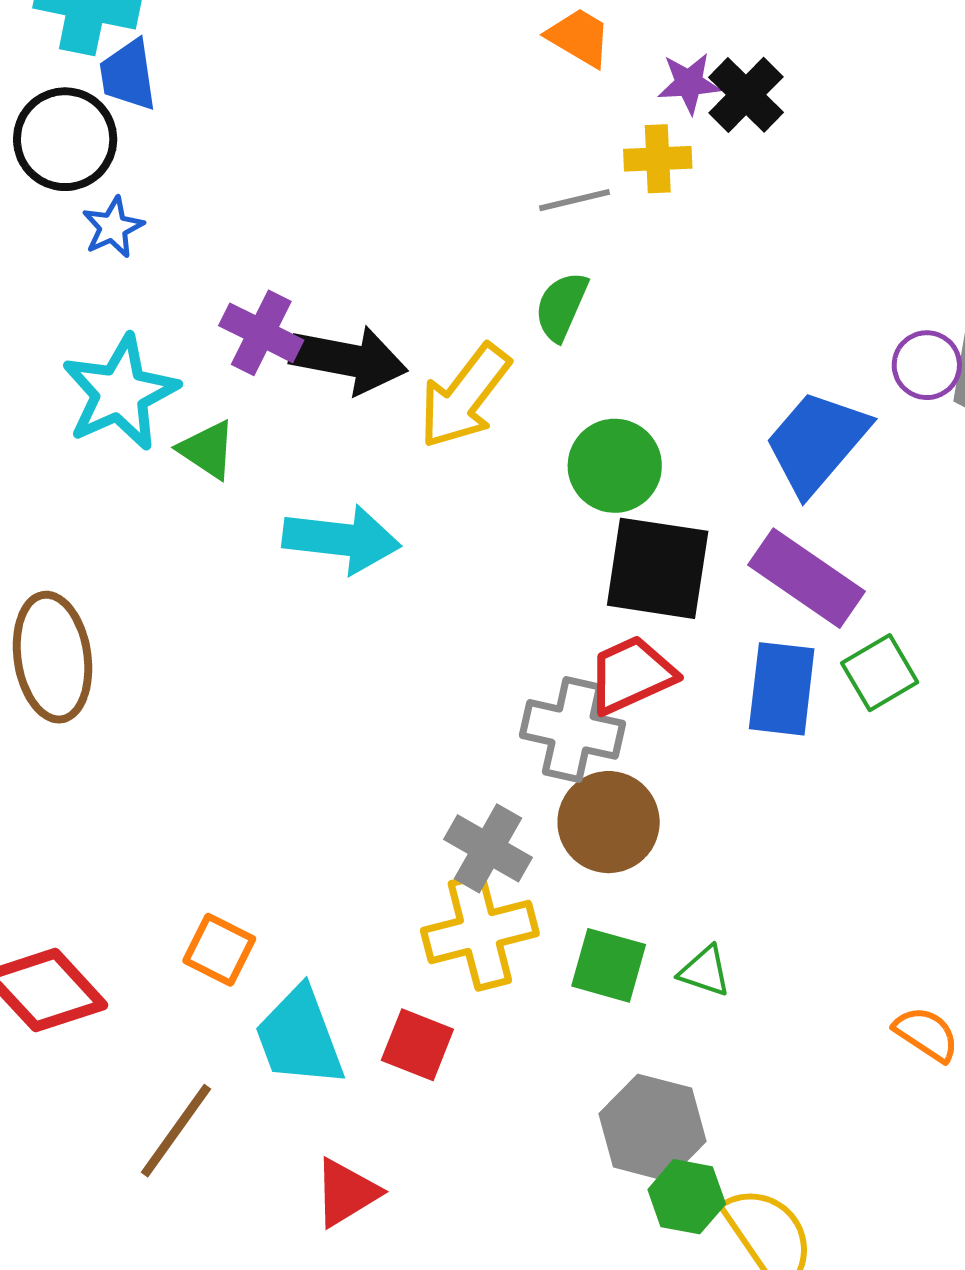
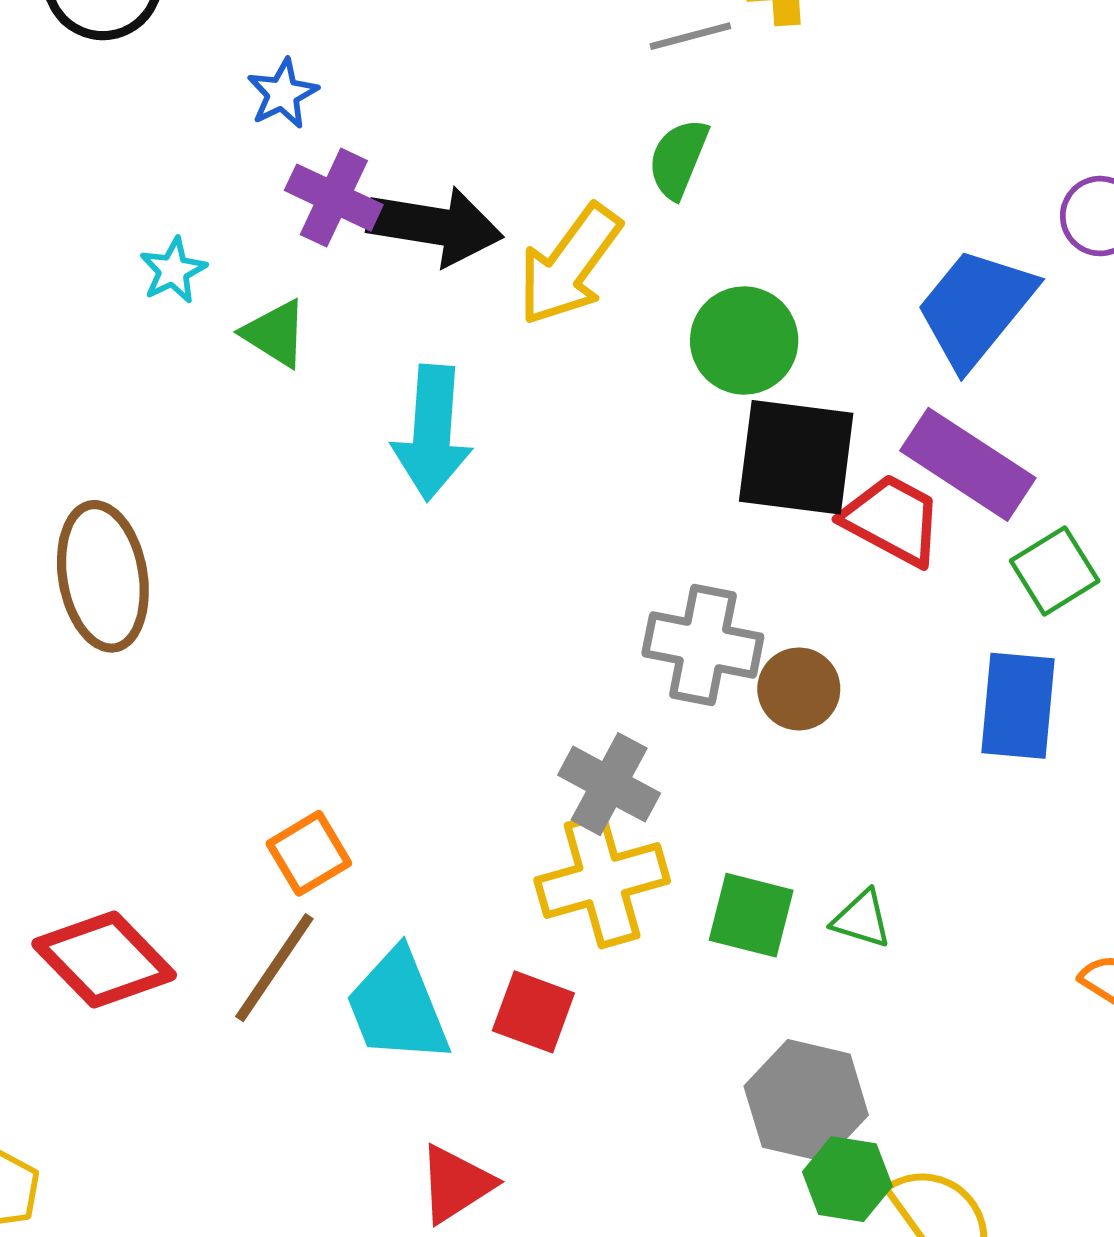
blue star: (113, 227) -> (283, 94), moved
cyan star: (120, 393) -> (173, 270), size x0.5
cyan arrow: (342, 539) -> (432, 433), turned 89
red trapezoid: (631, 675) -> (892, 520), moved, turned 54
blue rectangle: (782, 689) -> (1018, 706), moved
brown circle: (609, 822) -> (799, 689), moved, size x0.7
orange square: (219, 950) -> (309, 853), moved, turned 34
brown line: (176, 1131) -> (274, 968), moved

